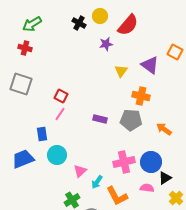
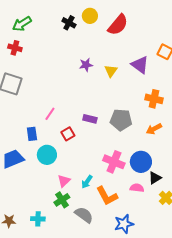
purple star: (106, 44) -> (86, 65), moved
red square: (61, 96) -> (68, 134), moved, turned 32
orange cross: (141, 96) -> (154, 99), moved
orange arrow: (164, 129) -> (154, 129), turned -63
pink cross: (124, 162) -> (114, 162), turned 35
pink triangle: (80, 171) -> (64, 181), moved

